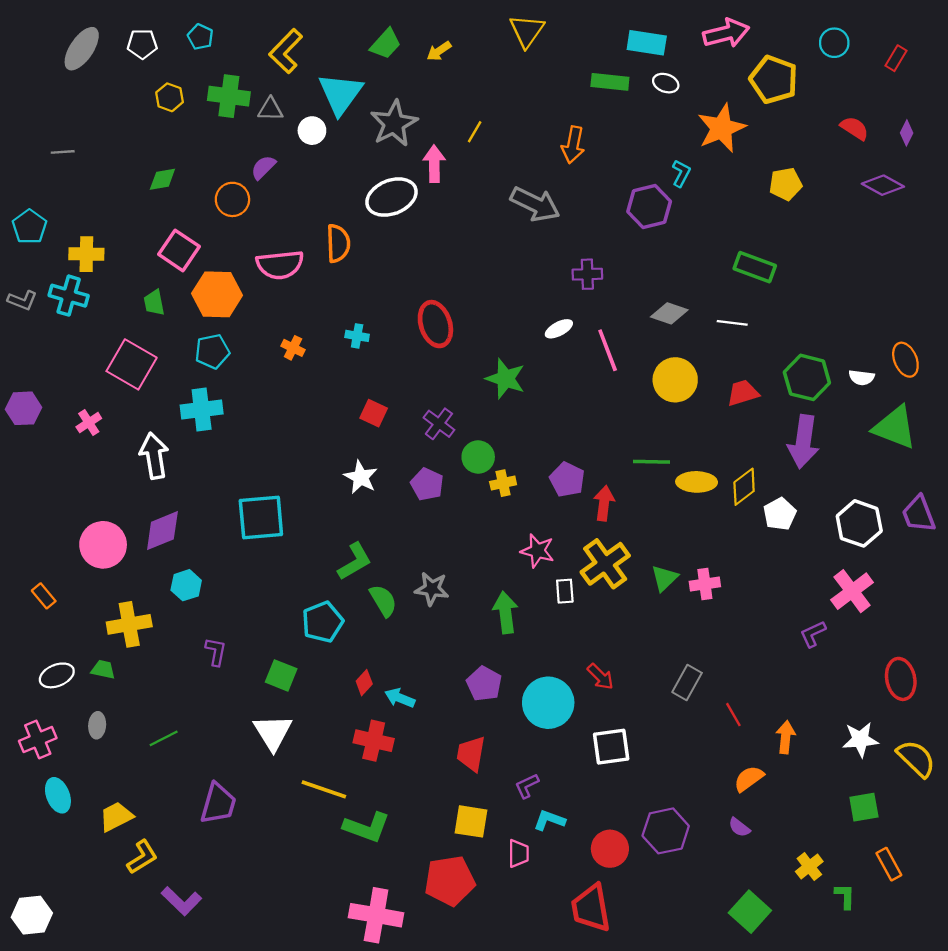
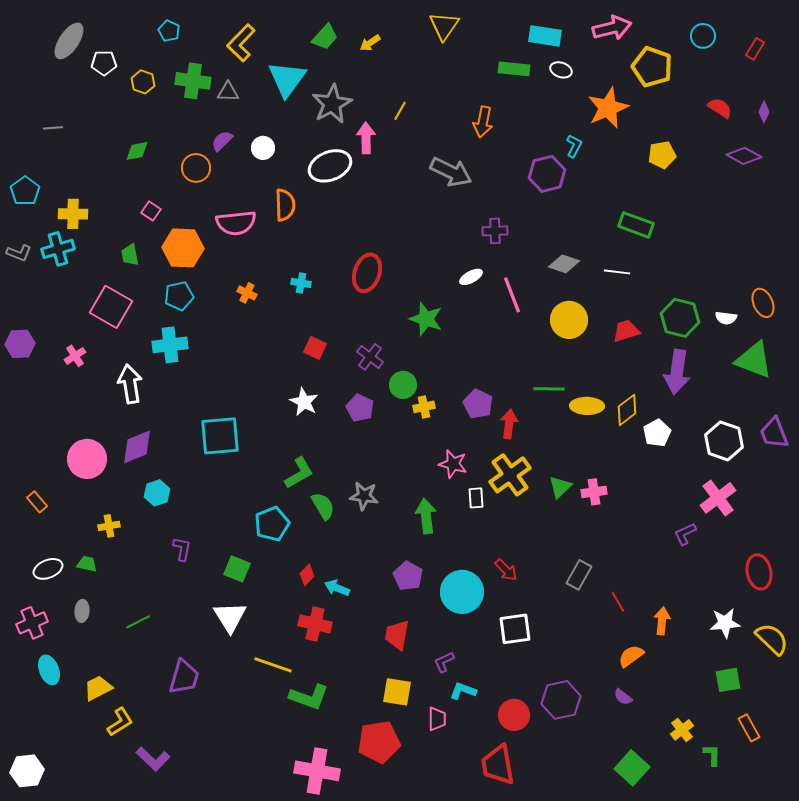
white pentagon: (142, 44) -> (104, 63), moved
white circle: (312, 131) -> (263, 148), moved
pink square: (179, 250) -> (151, 211), size x0.6
cyan cross: (69, 296) -> (58, 249), turned -32
red ellipse: (435, 324) -> (367, 273), turned 36
yellow cross: (129, 624) -> (109, 526), size x0.6

